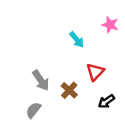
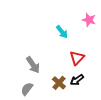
brown cross: (69, 90) -> (59, 83), moved
black arrow: (106, 101) -> (77, 80), moved

